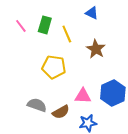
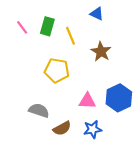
brown semicircle: (61, 112) -> (62, 128), moved

